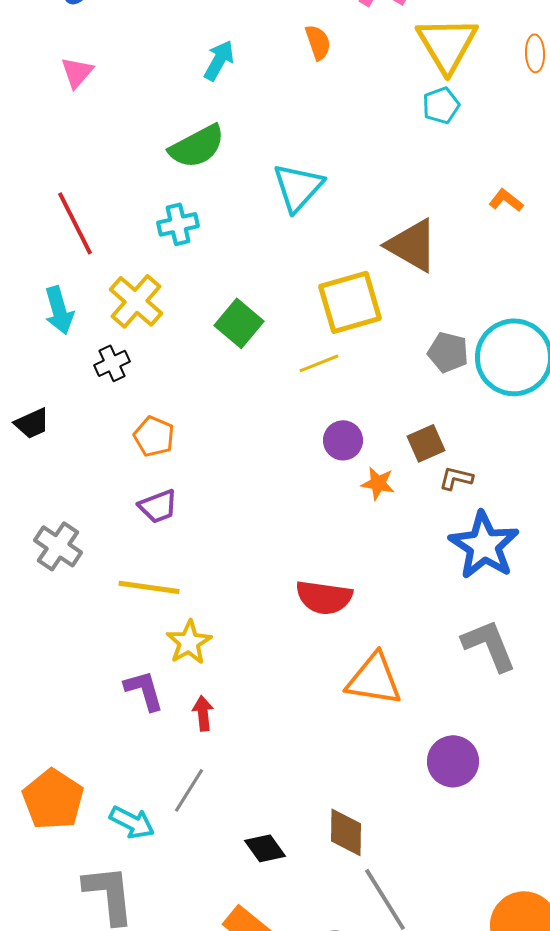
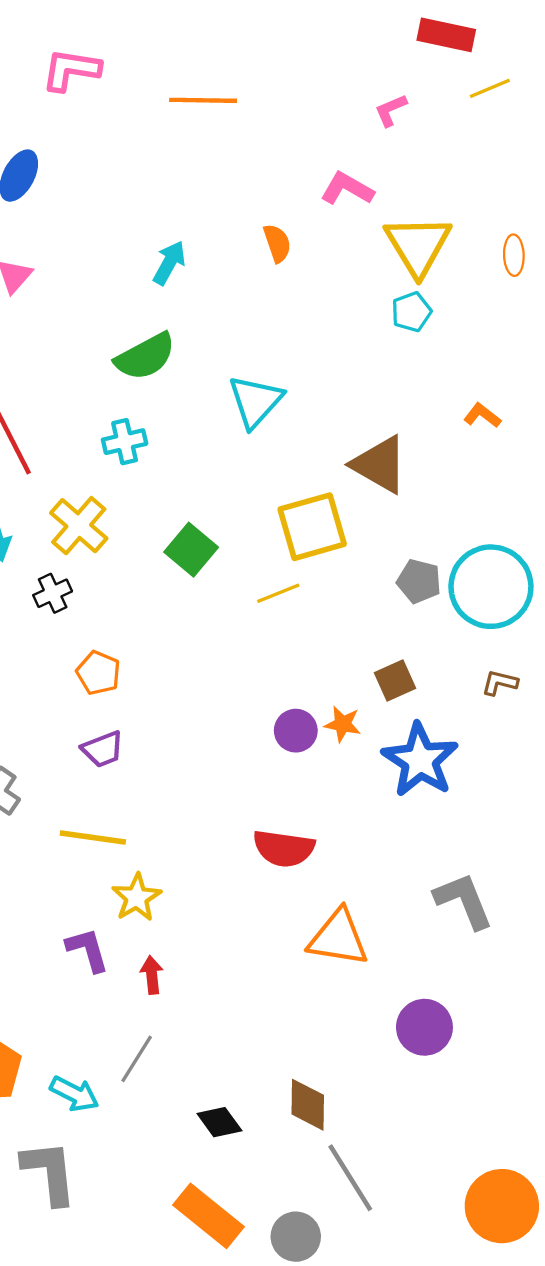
purple circle: (343, 440) -> (296, 731), moved
brown L-shape: (456, 478) -> (500, 683), moved
blue star: (484, 545) -> (420, 760), moved

